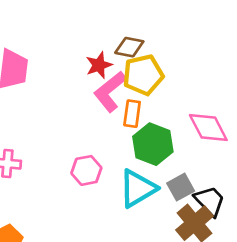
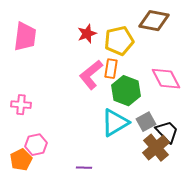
brown diamond: (129, 47) -> (154, 21), moved, size x1.4
pink L-shape: (110, 91) -> (91, 75), moved
pink hexagon: (86, 170) -> (36, 145), moved

